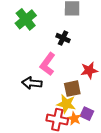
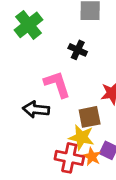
pink L-shape: (48, 64) -> (57, 84), turned 125

